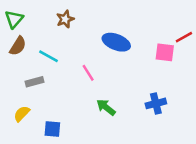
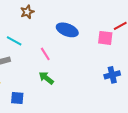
blue cross: (156, 103) -> (112, 75), moved
green arrow: (106, 107) -> (46, 78), moved

